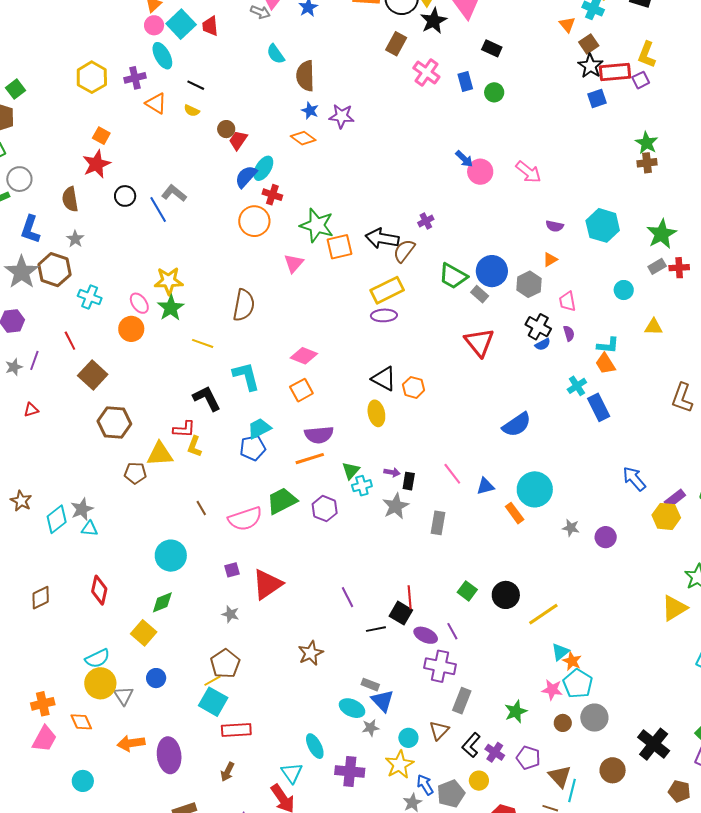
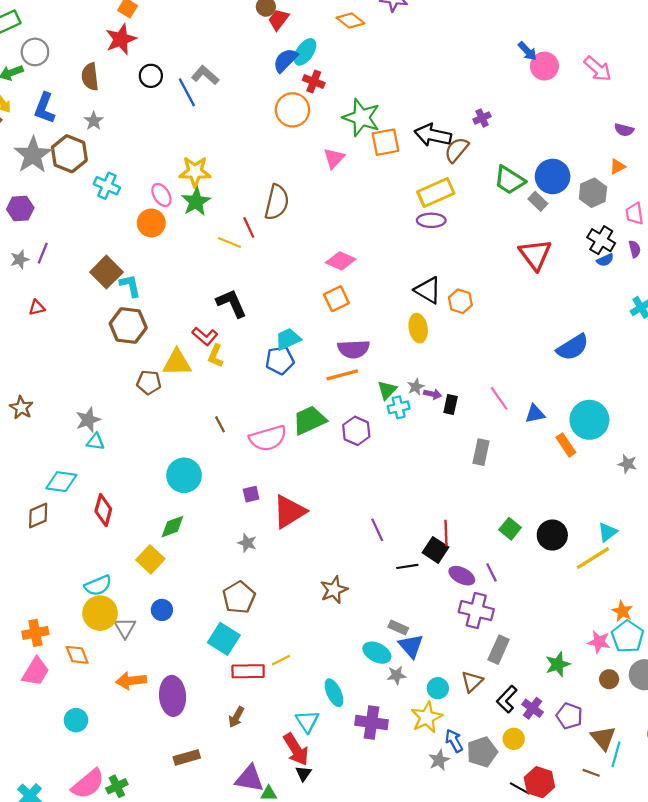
red line: (70, 341) -> (249, 227), moved
cyan L-shape: (246, 376) -> (130, 286), moved, size x0.7
red L-shape: (184, 429) -> (205, 336), turned 35
gray star: (396, 506) -> (416, 387), moved, size x0.6
cyan diamond: (57, 519) -> (61, 482), moved, turned 44
cyan triangle: (560, 652) -> (608, 532), moved
yellow line: (212, 681) -> (281, 660), moved

